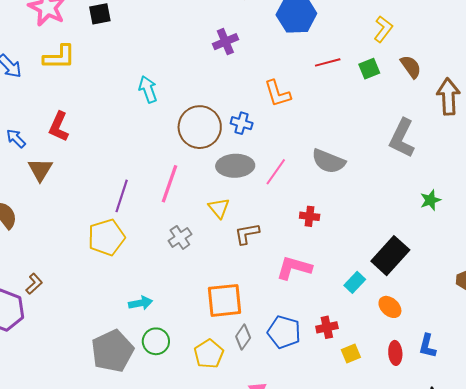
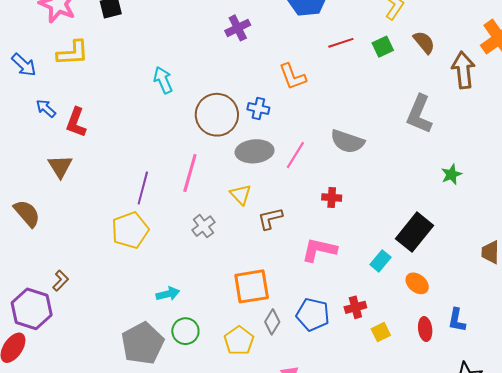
blue arrow: (16, 138) -> (46, 108), moved

